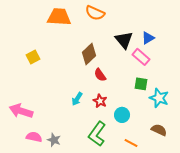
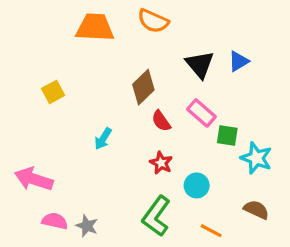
pink rectangle: (141, 57) -> (201, 113), moved
cyan arrow: (77, 99) -> (103, 139), moved

